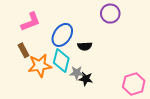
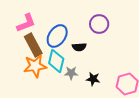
purple circle: (110, 14) -> (99, 24), moved
brown rectangle: (23, 50) -> (33, 45), moved, size x1.6
black star: (86, 79) -> (93, 79), moved

